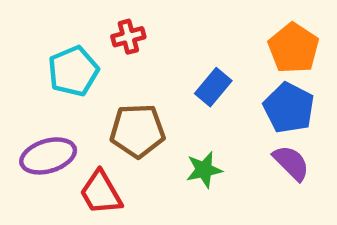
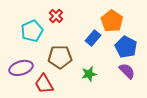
red cross: (128, 37) -> (56, 16), turned -32
orange pentagon: (294, 48) -> (112, 21), moved

